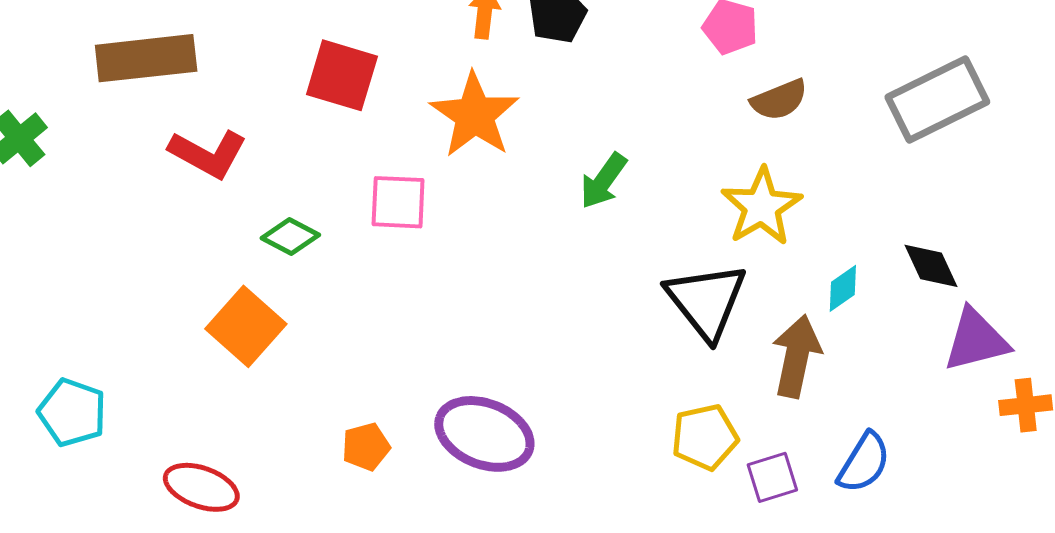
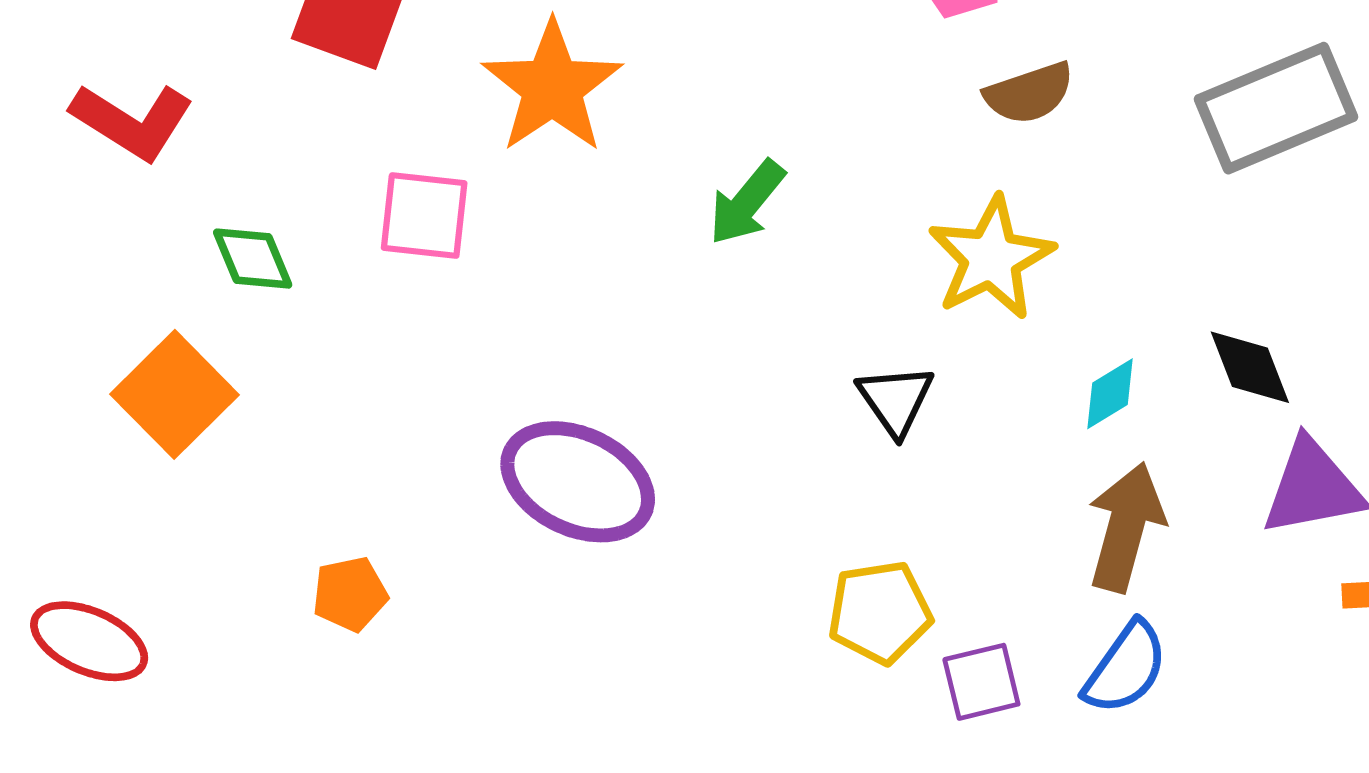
green diamond: (290, 237) -> (253, 259), turned 36
black triangle: (706, 301) -> (896, 400), size x0.6
brown arrow: (797, 356) -> (1126, 527), moved
purple ellipse: (484, 434) -> (578, 482), moved

